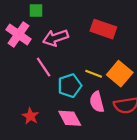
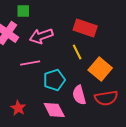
pink line: (44, 67) -> (30, 63), turned -66
yellow line: (94, 74) -> (77, 52), moved, turned 42

